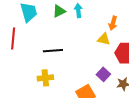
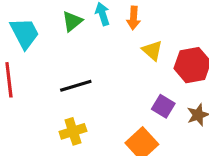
orange arrow: (113, 23) -> (134, 18), moved
yellow triangle: (104, 39) -> (152, 50), turned 40

